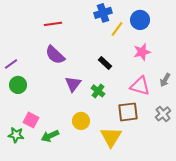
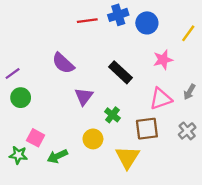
blue circle: (140, 20) -> (147, 23), moved
red line: (53, 24) -> (87, 21), moved
yellow line: (117, 29) -> (188, 33), moved
black rectangle: (105, 63) -> (121, 72), size x1.5
pink triangle: (140, 86) -> (161, 99), turned -35
green cross: (98, 91) -> (112, 115), moved

